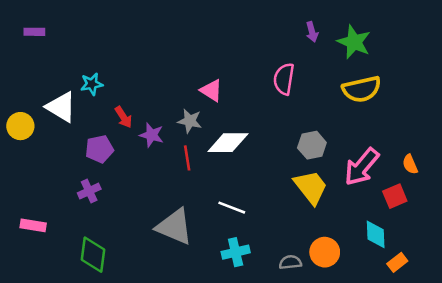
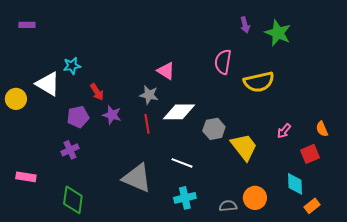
yellow semicircle: (362, 89) -> (259, 82), moved
purple star: (152, 135) -> (112, 115), moved
gray hexagon: (312, 145) -> (214, 129), moved
pink arrow: (362, 167) -> (284, 131), size x0.5

